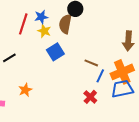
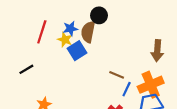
blue star: (41, 17) -> (70, 29), moved
blue square: (55, 52) -> (77, 51), moved

